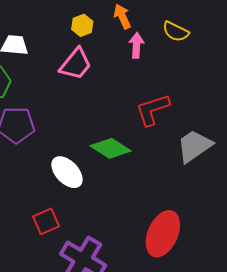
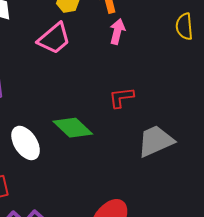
yellow semicircle: (176, 32) -> (184, 26), moved, turned 48
red L-shape: (153, 110) -> (121, 97), size x0.7

